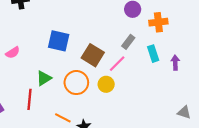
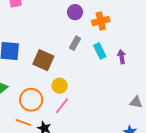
pink line: (117, 64) -> (62, 106), moved
orange circle: (76, 83) -> (31, 100), moved

